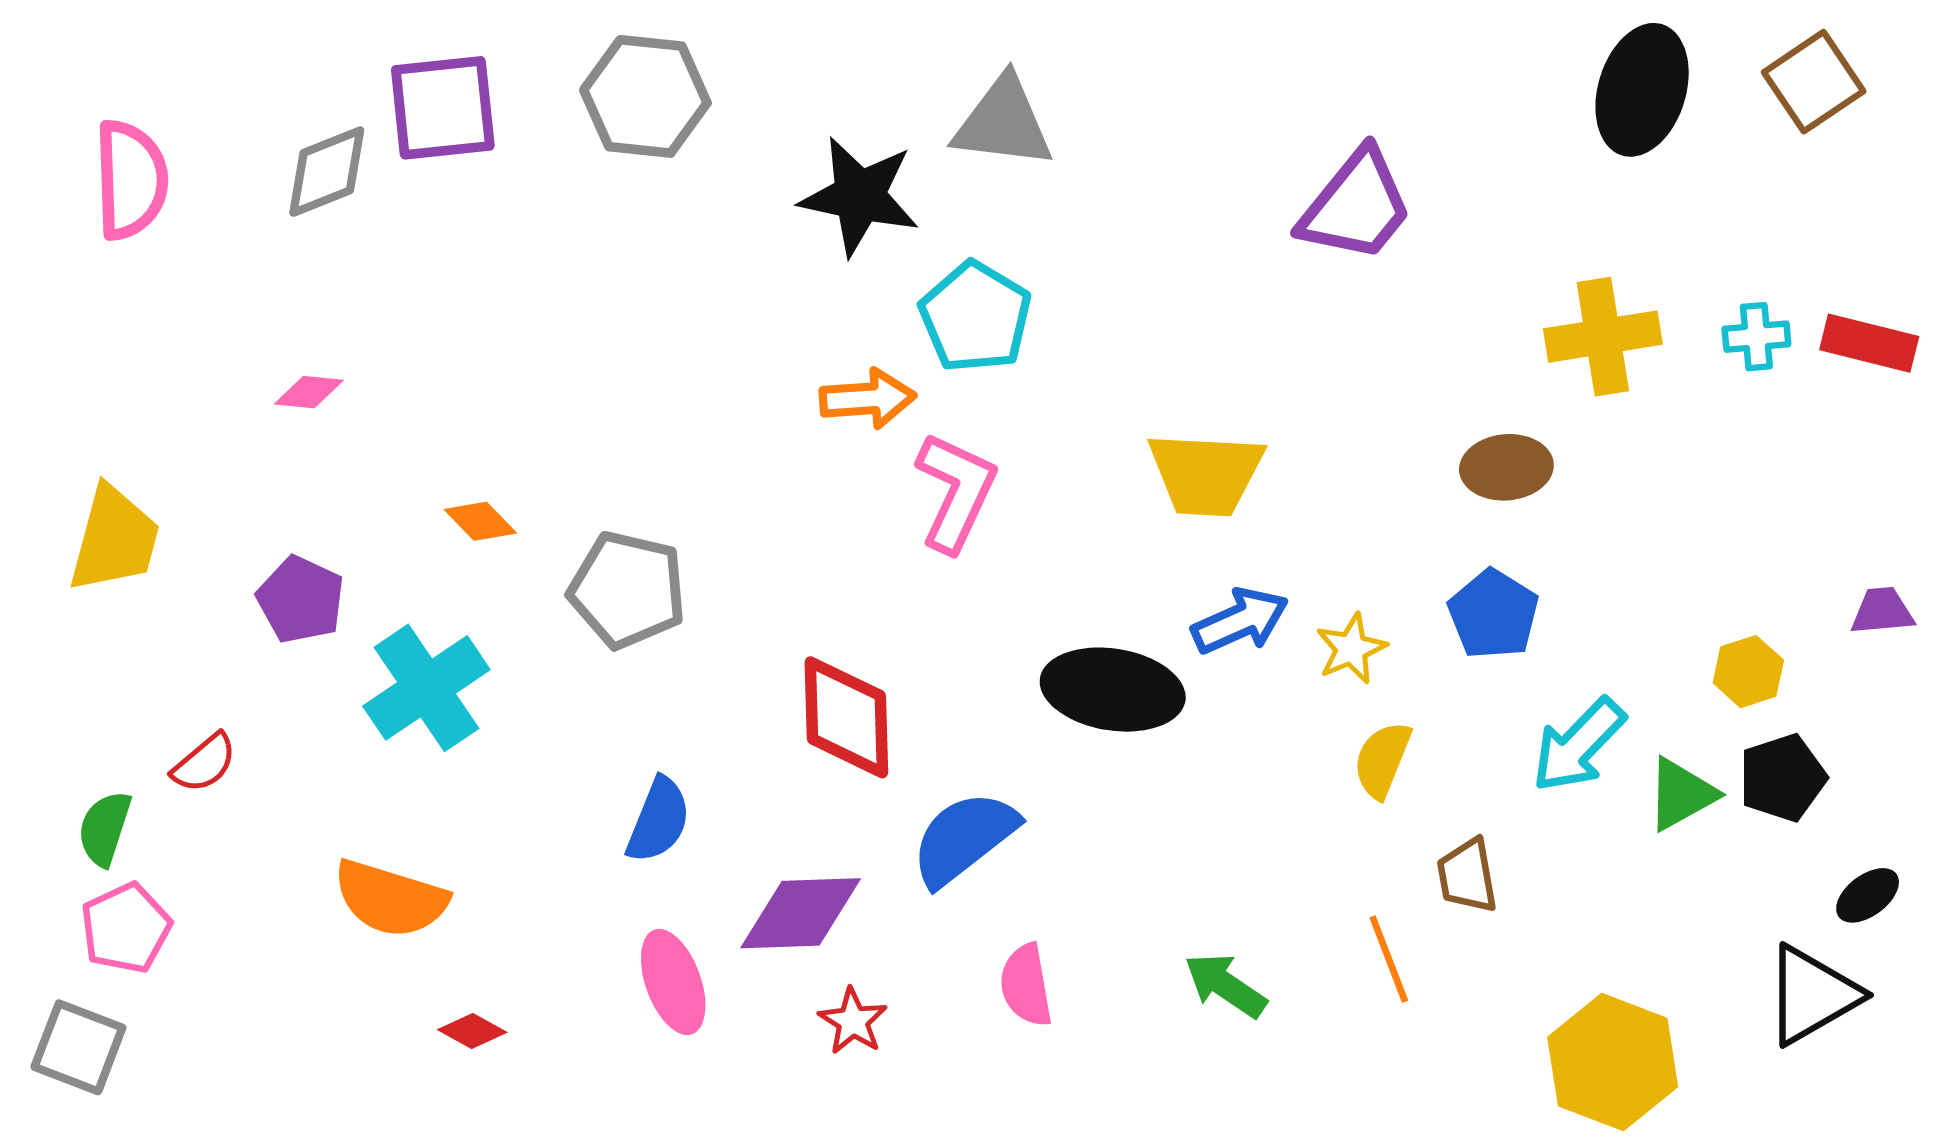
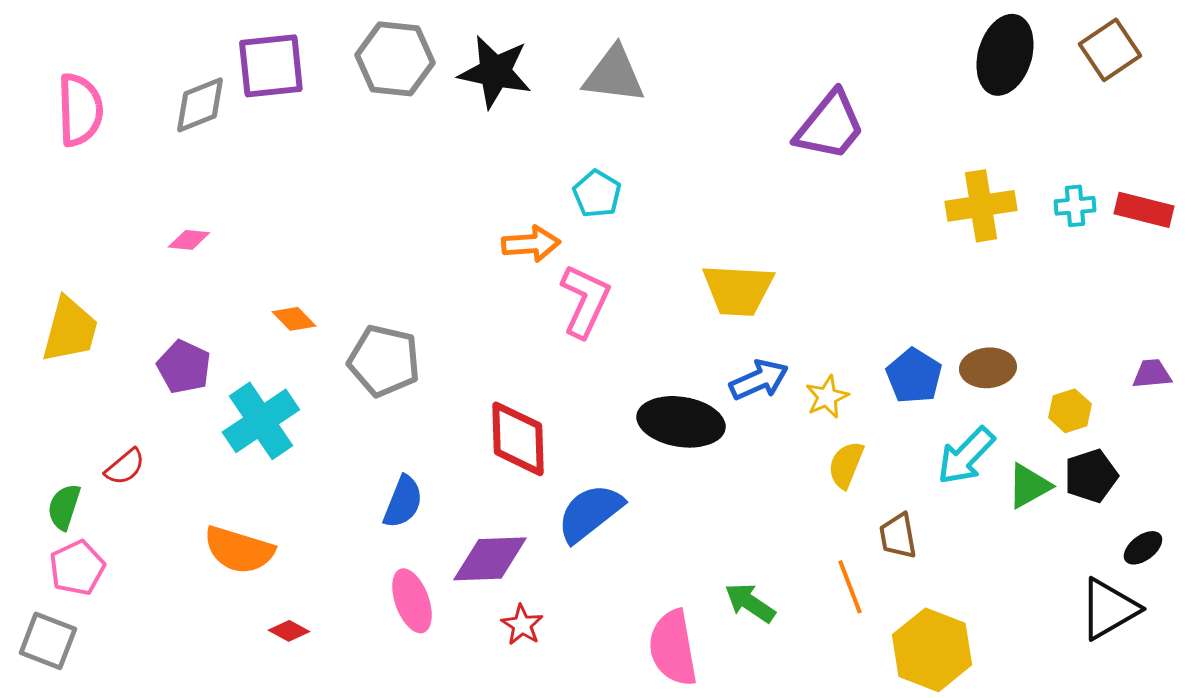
black star: (859, 196) -> (495, 72), moved
cyan pentagon: (975, 317) -> (597, 194), size x0.7
brown ellipse: (1506, 467) -> (988, 368), moved
pink semicircle: (1026, 985) -> (673, 648), moved, size x1.5
yellow hexagon: (1613, 1062) -> (932, 650), moved

